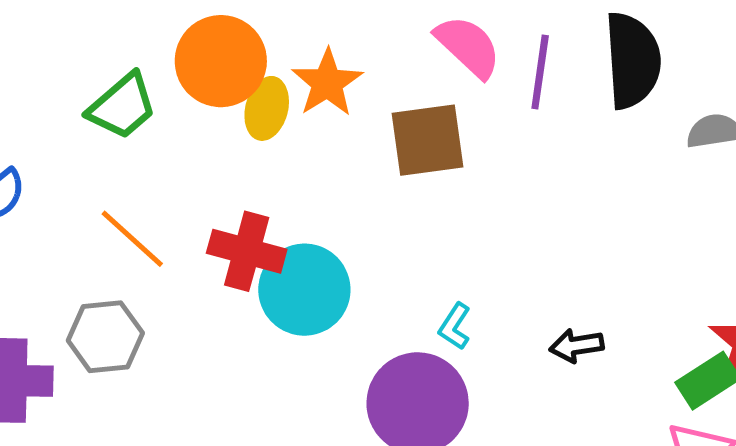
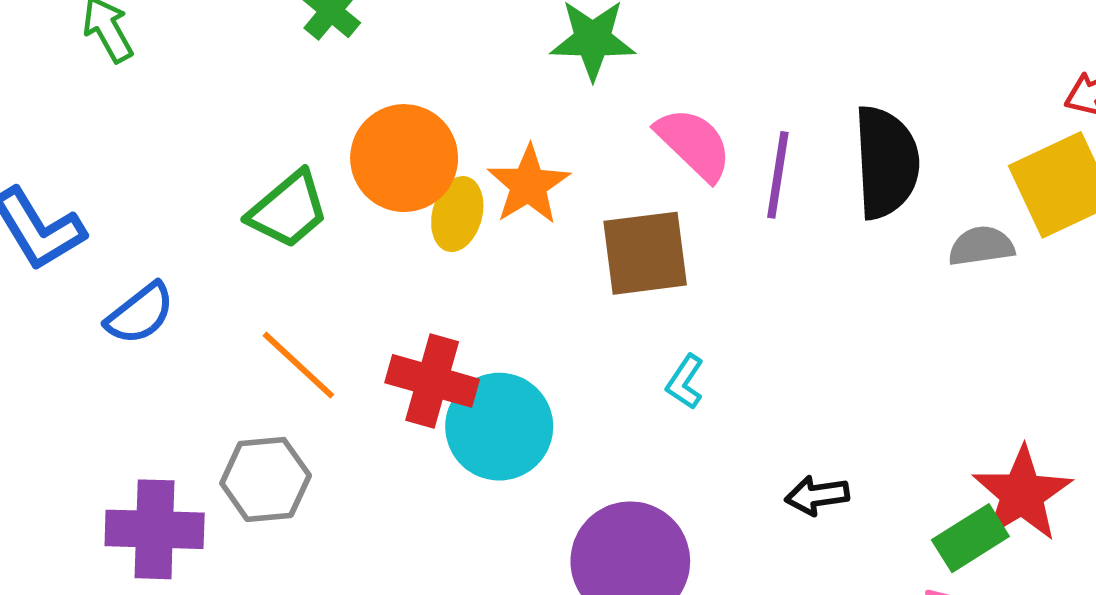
cyan L-shape: (455, 326) -> (685, 382), moved

